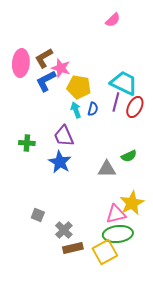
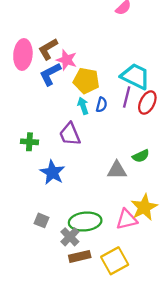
blue star: (60, 162) -> (52, 172), moved
green ellipse: (118, 234) -> (85, 222), moved

